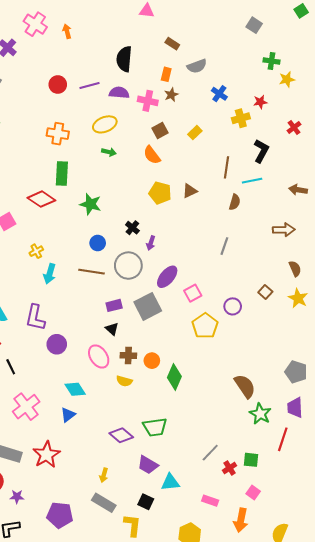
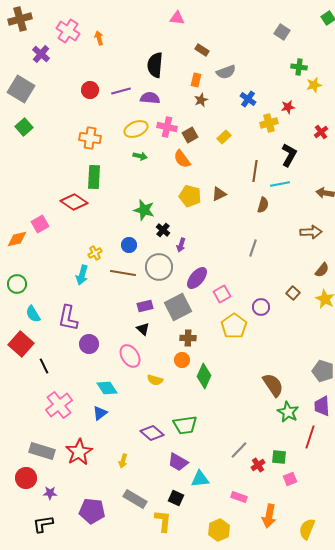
pink cross: (148, 101) -> (167, 127), moved
green star: (90, 204) -> (144, 210), moved
yellow cross: (36, 251) -> (95, 253), moved
brown semicircle: (295, 269) -> (322, 270), turned 63
brown cross: (128, 355) -> (188, 338), moved
yellow arrow: (104, 475) -> (123, 461), moved
pink square: (253, 493) -> (290, 479), moved, turned 32

